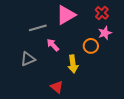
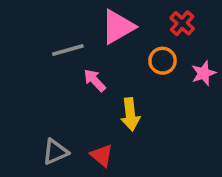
pink star: (105, 33) -> (204, 73), moved
orange circle: (91, 46) -> (163, 61), moved
gray triangle: (28, 59) -> (55, 152), moved

